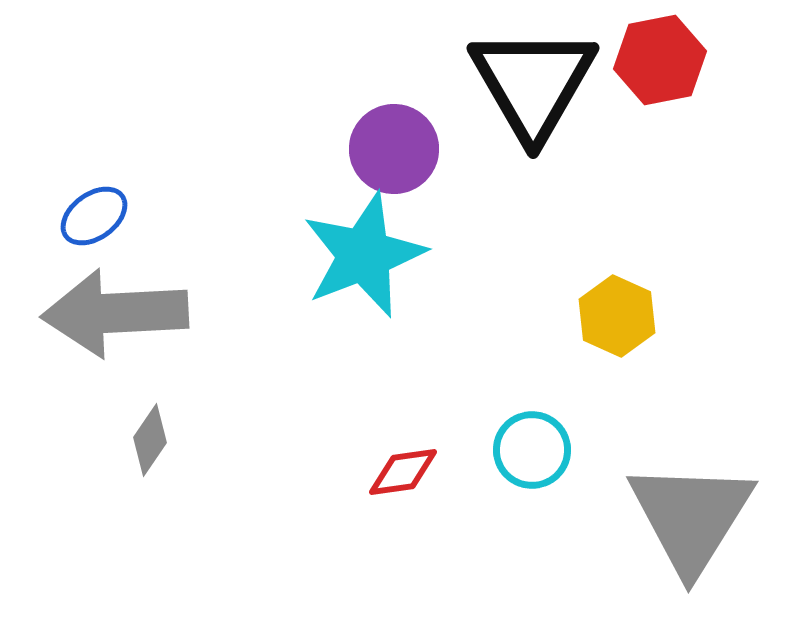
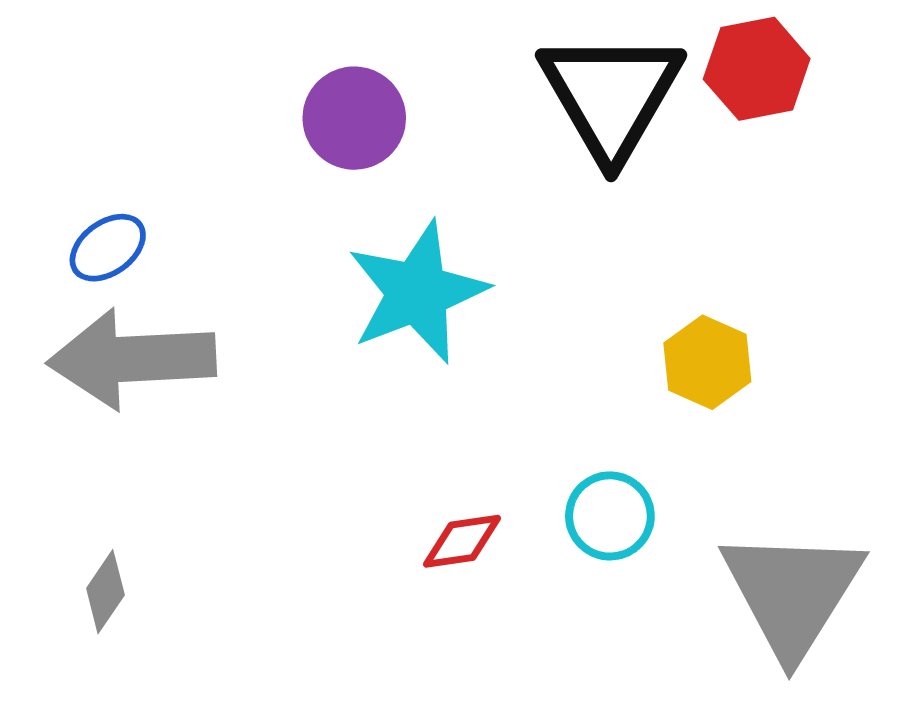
purple circle: (394, 149) -> (354, 118), moved
gray diamond: (150, 440) -> (105, 592), moved

